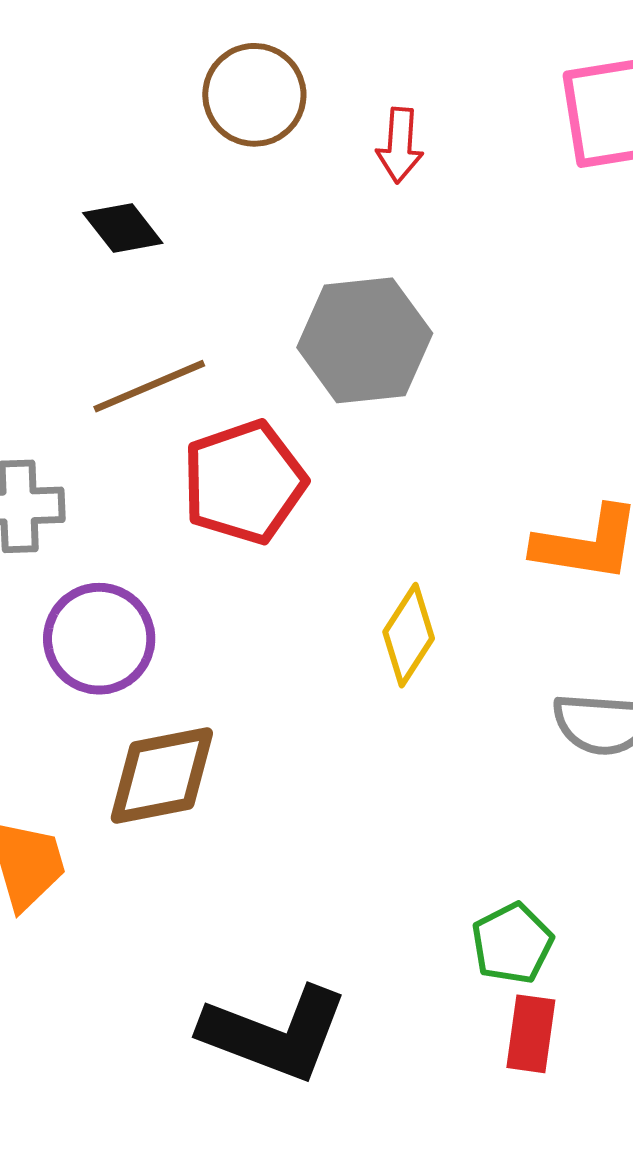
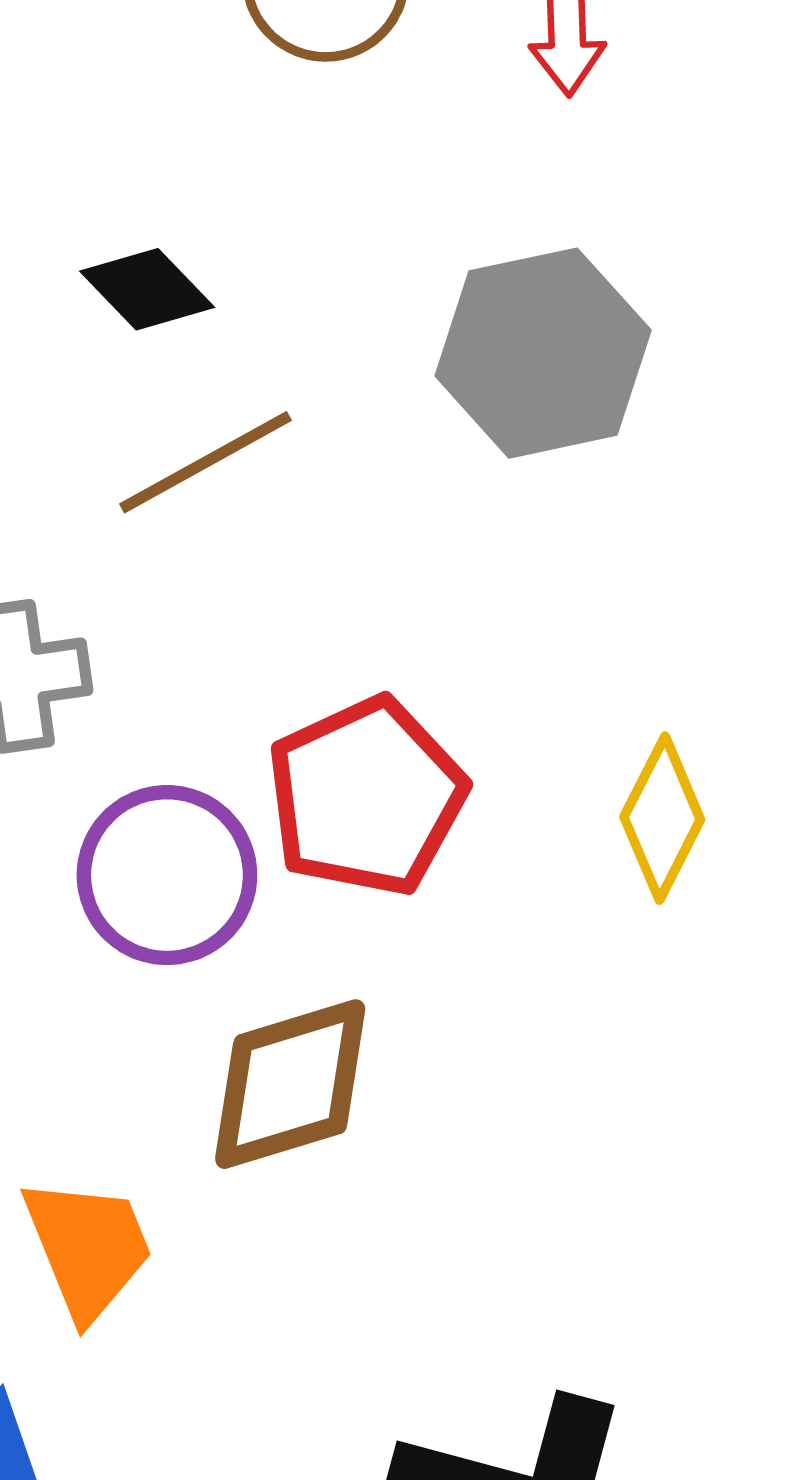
black diamond: (123, 228) -> (147, 289), moved
red pentagon: (244, 482) -> (366, 797), moved

